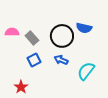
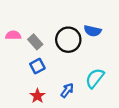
blue arrow: (61, 60) -> (67, 90), moved, turned 104
red star: (21, 87) -> (37, 96), moved

